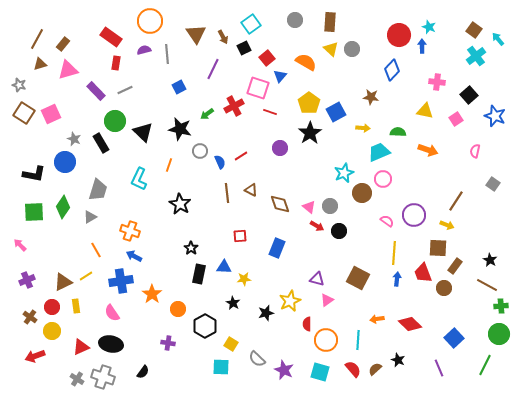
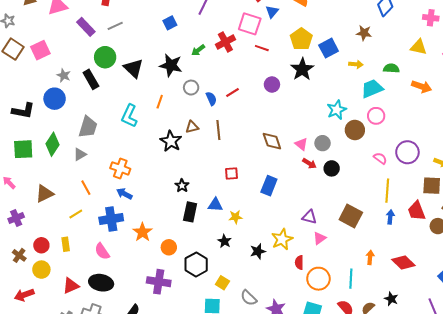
brown triangle: (251, 190) -> (192, 127), moved, turned -40
brown triangle: (63, 282) -> (44, 194), moved
orange arrow: (377, 319) -> (370, 257), turned 104
purple cross: (168, 343) -> (159, 282), size x1.6

